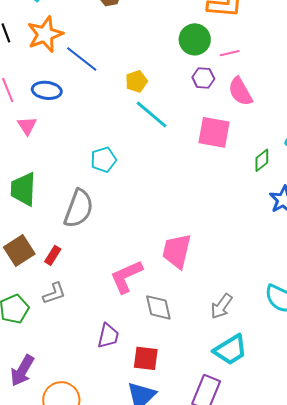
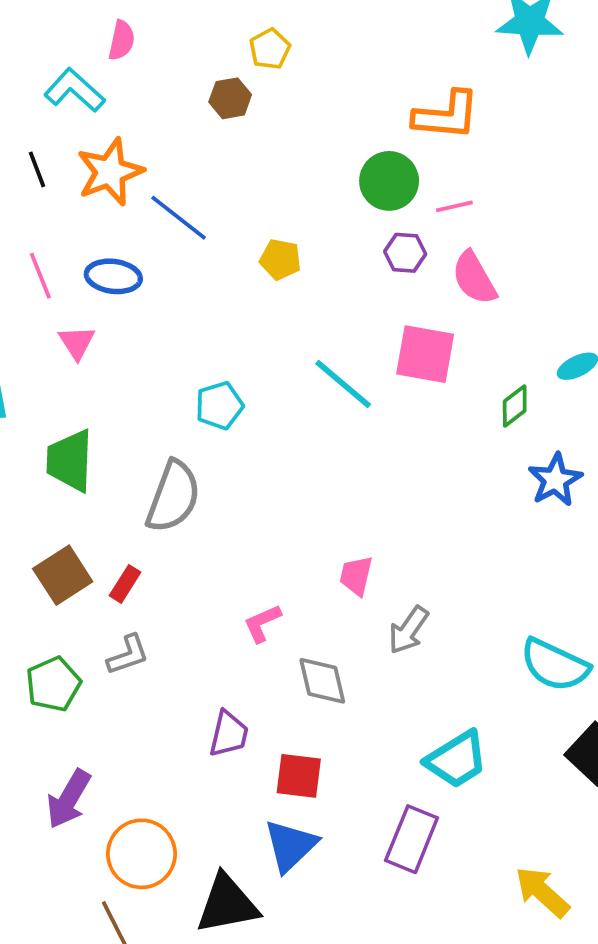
yellow pentagon: (136, 81) -> (280, 259), turned 30
cyan line: (152, 114) -> (343, 384), moved
pink trapezoid: (177, 251) -> (356, 576), size x0.6
pink L-shape: (126, 277) -> (262, 623), size x0.6
gray arrow: (221, 306) -> (408, 630), moved

